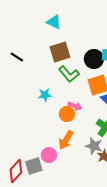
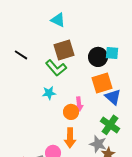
green L-shape: (69, 74) -> (56, 68), moved
pink arrow: (75, 106) -> (79, 104), turned 64
orange arrow: (66, 140) -> (70, 138), turned -30

